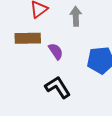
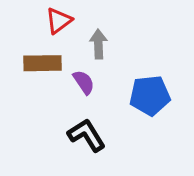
gray arrow: (76, 16) -> (98, 44), moved

